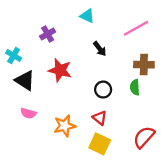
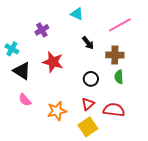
brown cross: (144, 65) -> (115, 55), moved
pink semicircle: (28, 113) -> (25, 100), turned 32
red triangle: (100, 118) -> (88, 104), turned 40
red semicircle: (144, 137) -> (114, 110), moved, turned 55
yellow square: (100, 144) -> (88, 127), turned 30

